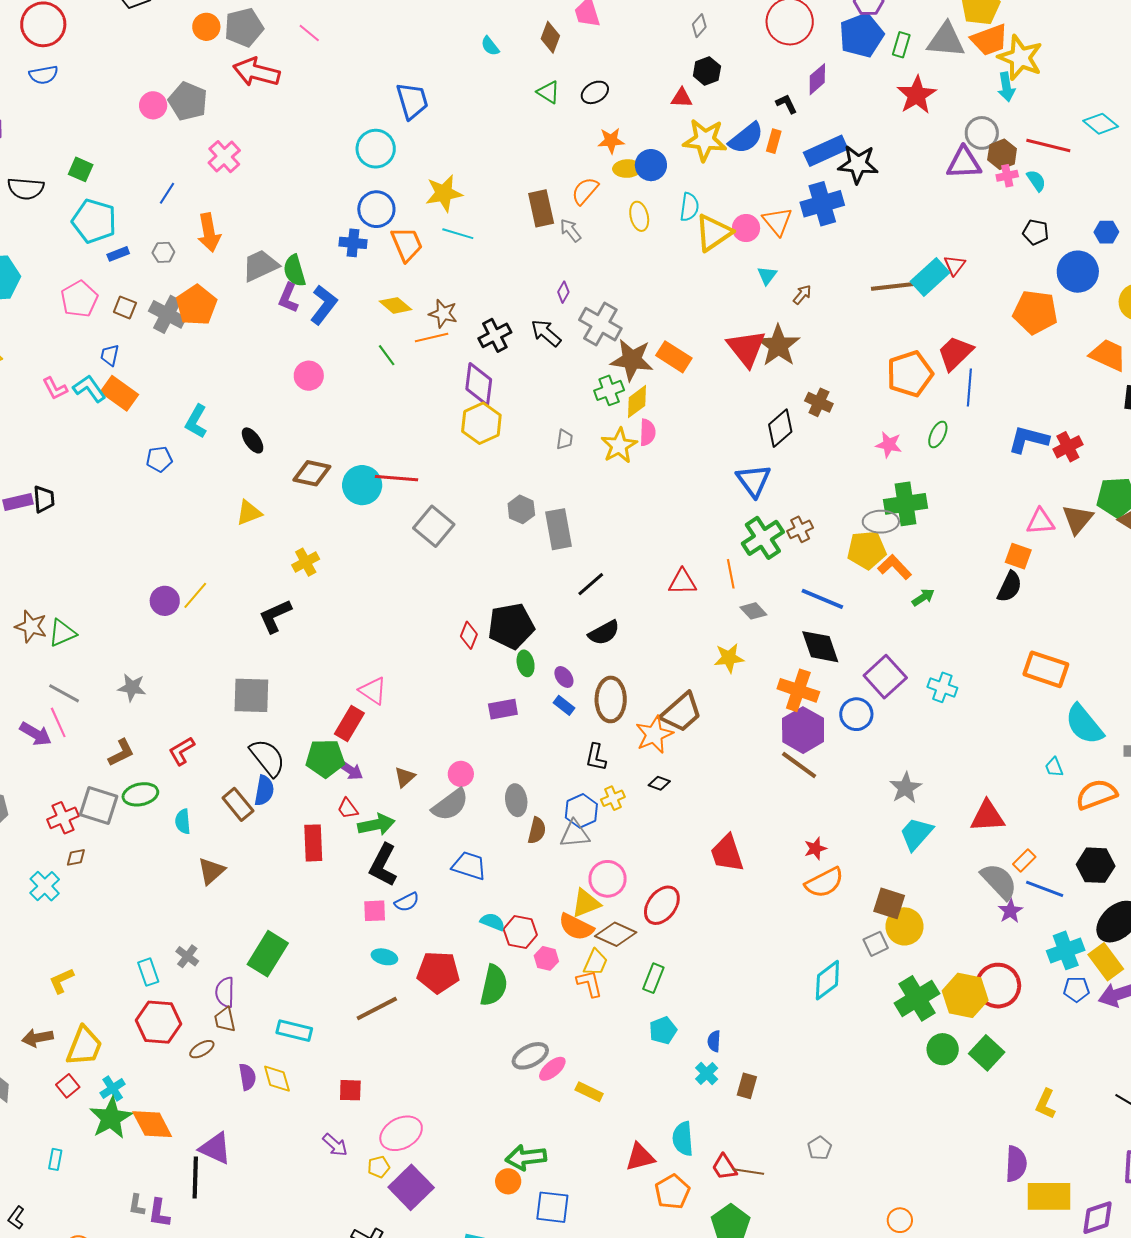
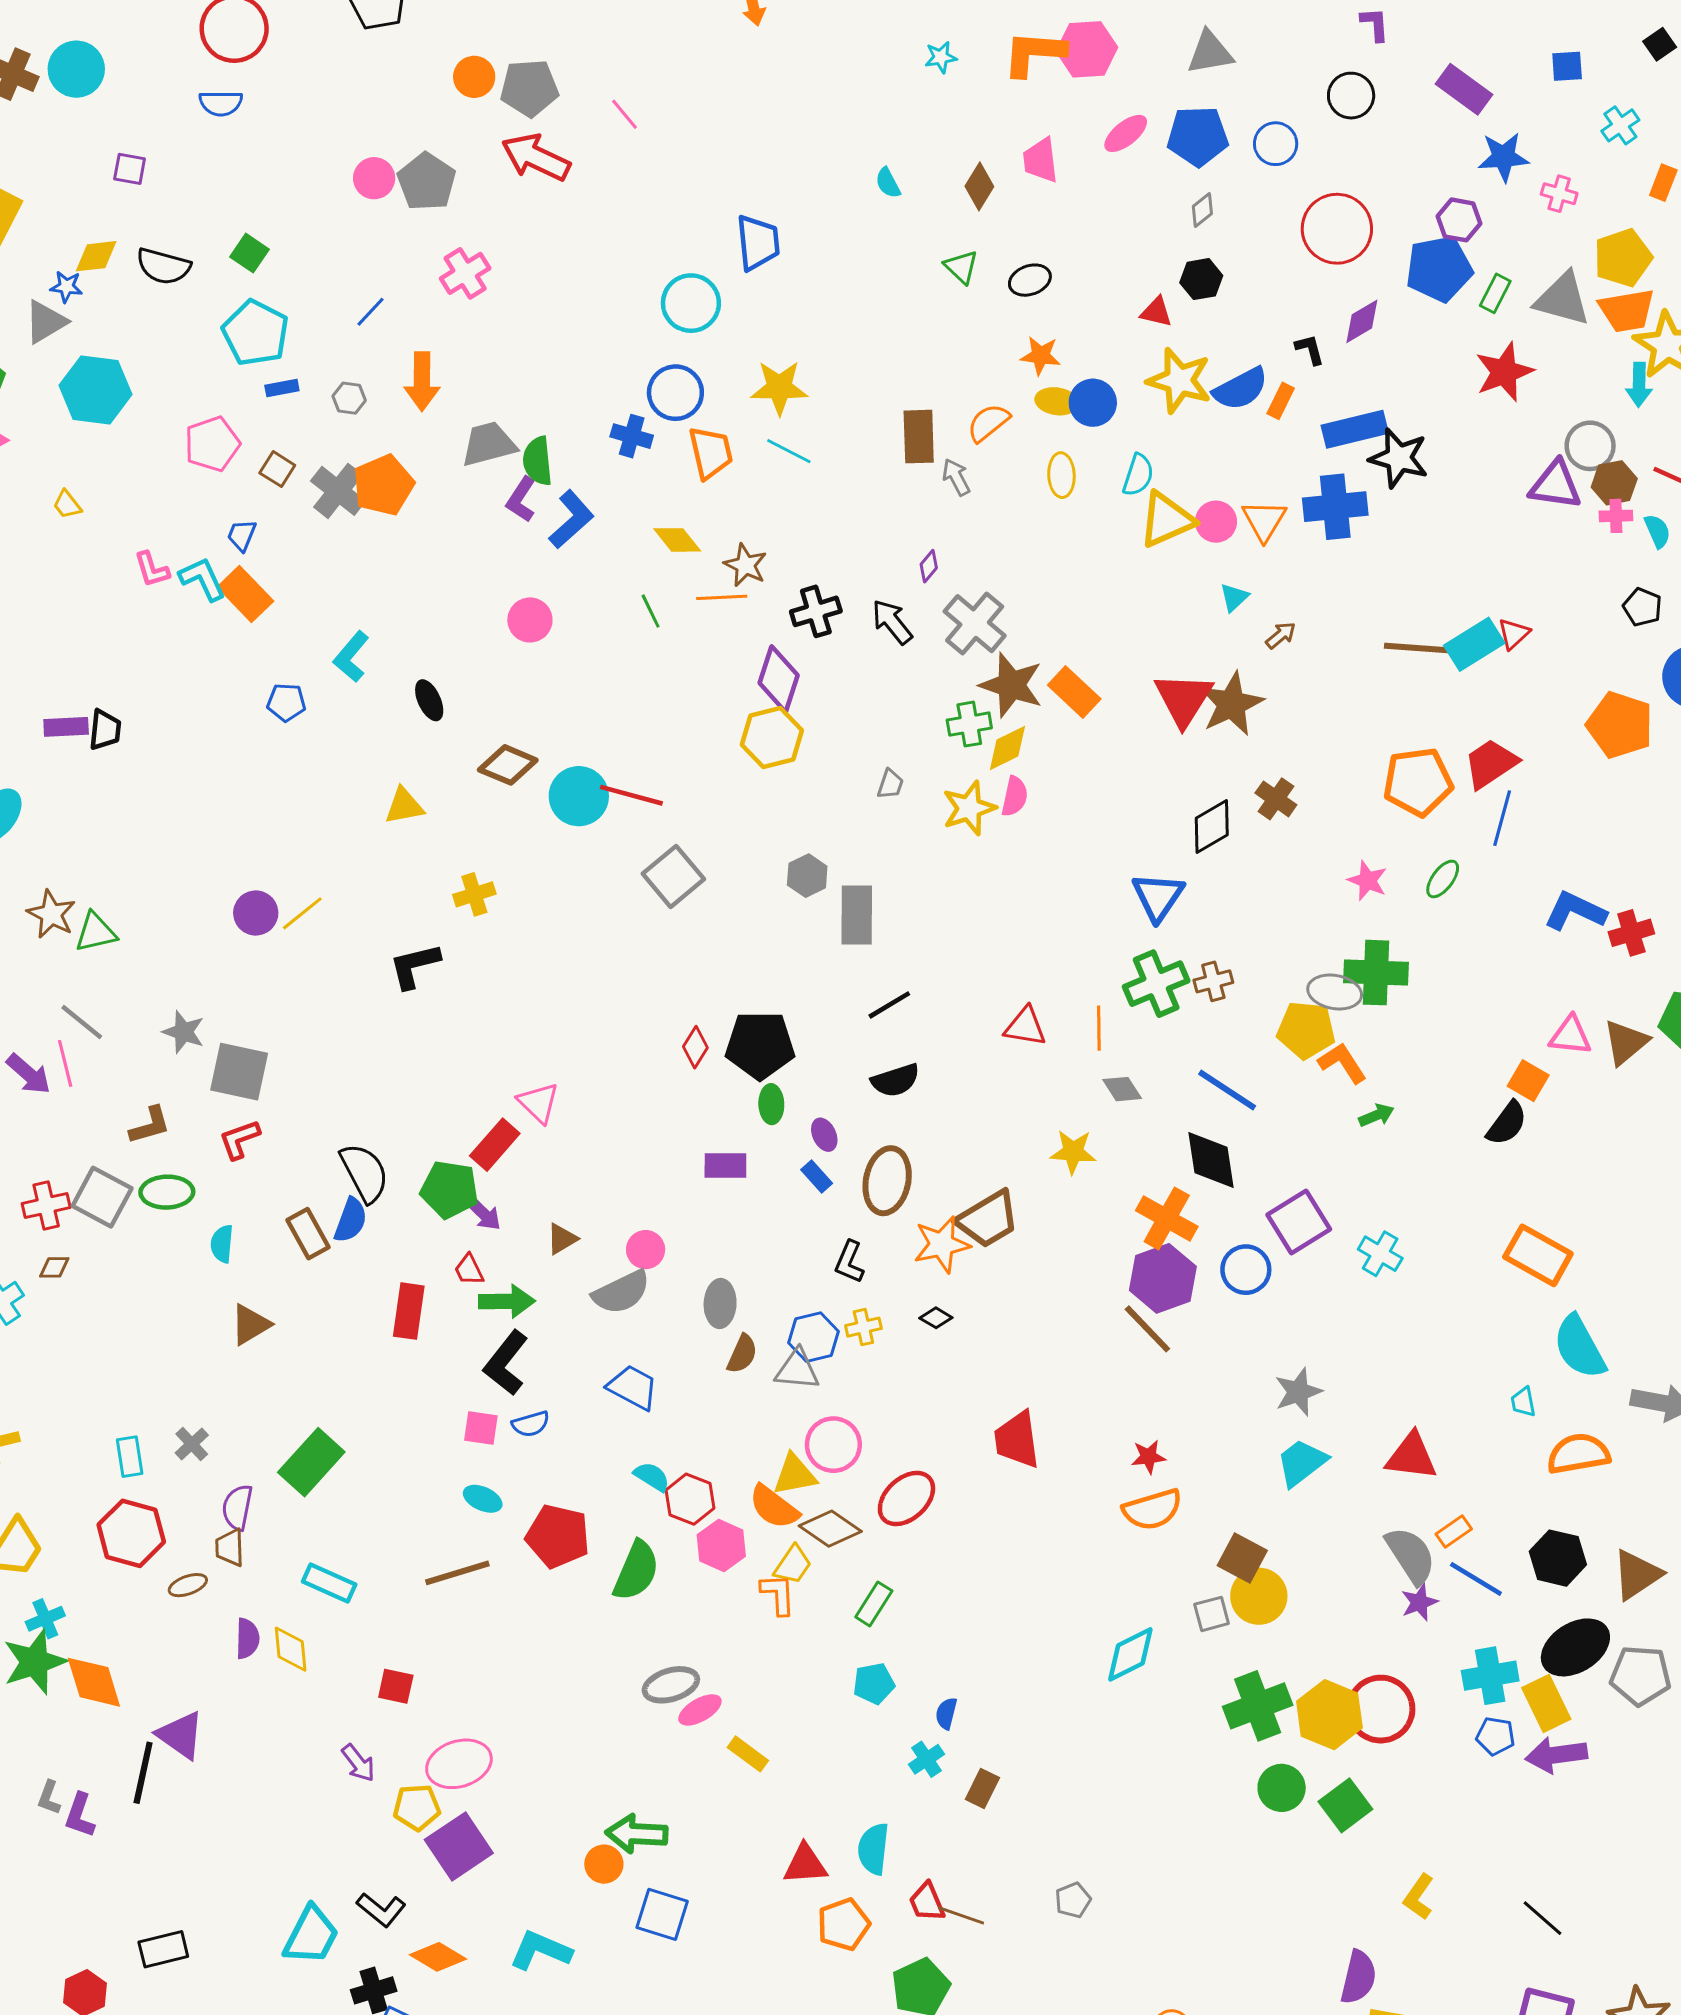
gray square: (251, 695) -> (239, 1072), moved
pink hexagon: (546, 958) -> (721, 1545), size x1.4
yellow pentagon: (379, 1167) -> (417, 1807), size x1.4

